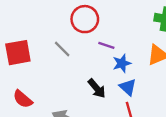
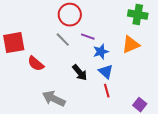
gray line: (62, 49) -> (63, 40), moved
red semicircle: (23, 99) -> (36, 64), moved

